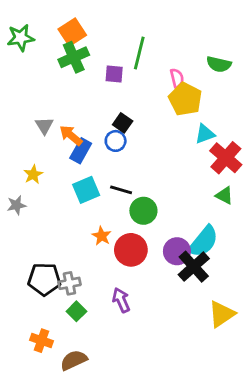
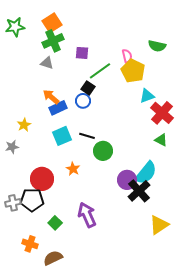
green line: (139, 53) -> (100, 71), moved, turned 40
gray triangle: (44, 126) -> (47, 63), moved, turned -40
blue rectangle: (81, 151) -> (58, 108), turned 36
red circle: (131, 250) -> (42, 179), moved
gray cross: (69, 283) -> (13, 203), moved
purple arrow: (121, 300) -> (87, 215), size x1.4

